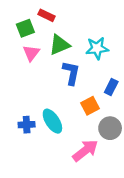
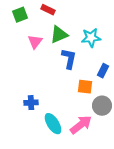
green square: (25, 28) -> (20, 15), moved
orange square: (90, 106) -> (85, 87), turned 35
cyan ellipse: (52, 121) -> (53, 124), moved

